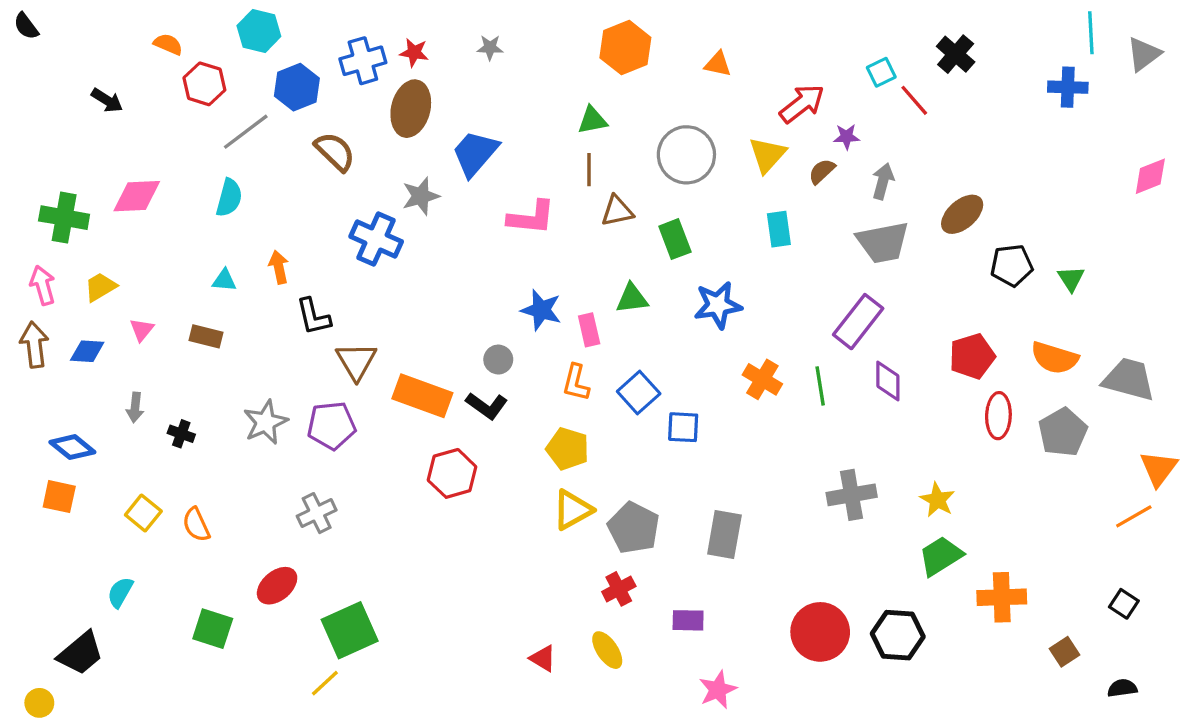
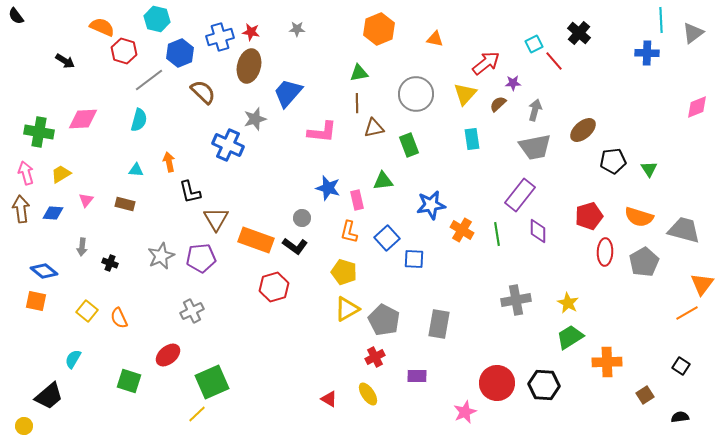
orange semicircle: (168, 44) -> (102, 27), size x1.4
blue star: (718, 305) -> (431, 205), moved
pink star: (718, 690) -> (465, 412), moved

